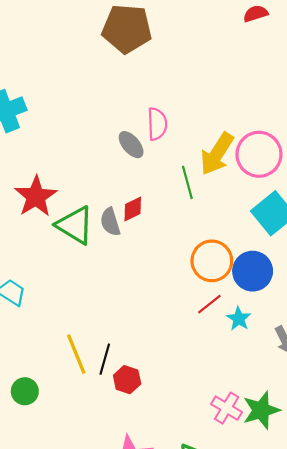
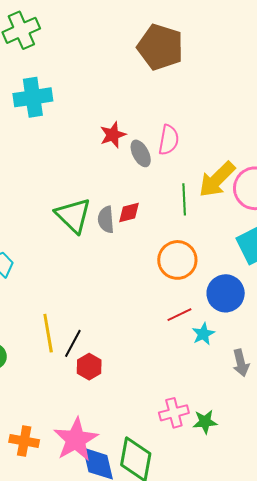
red star: (36, 197) -> (113, 135), moved, size x0.7
orange circle: (212, 261) -> (177, 260), moved
pink cross: (227, 408) -> (174, 413), turned 32
green star: (261, 410) -> (205, 422), size x0.7

